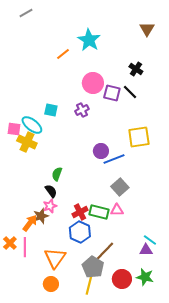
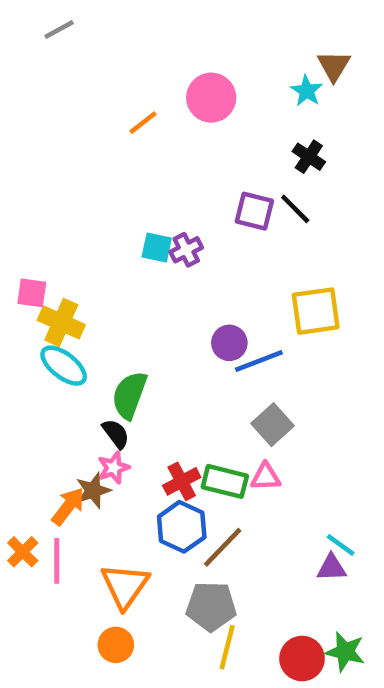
cyan star: (89, 40) -> (307, 91), moved, size x0.6
pink circle: (93, 83) -> (211, 98), moved
cyan square: (51, 110) -> (157, 247), moved
cyan ellipse: (32, 125) -> (64, 366), moved
green semicircle: (57, 174) -> (129, 395), size x1.5
brown line: (105, 251) -> (223, 547), moved
gray pentagon: (93, 267) -> (211, 606), turned -30
green star: (145, 277) -> (345, 652), moved
red circle: (122, 279) -> (302, 659), moved
yellow line: (89, 285) -> (227, 647), moved

